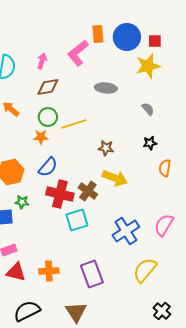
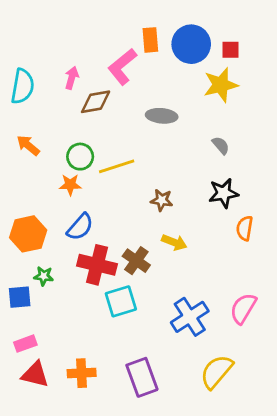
brown diamond: (48, 87) -> (96, 102), moved
black star: (150, 143) -> (224, 193), size x1.5
yellow arrow: (115, 178) -> (174, 242), size x0.7

